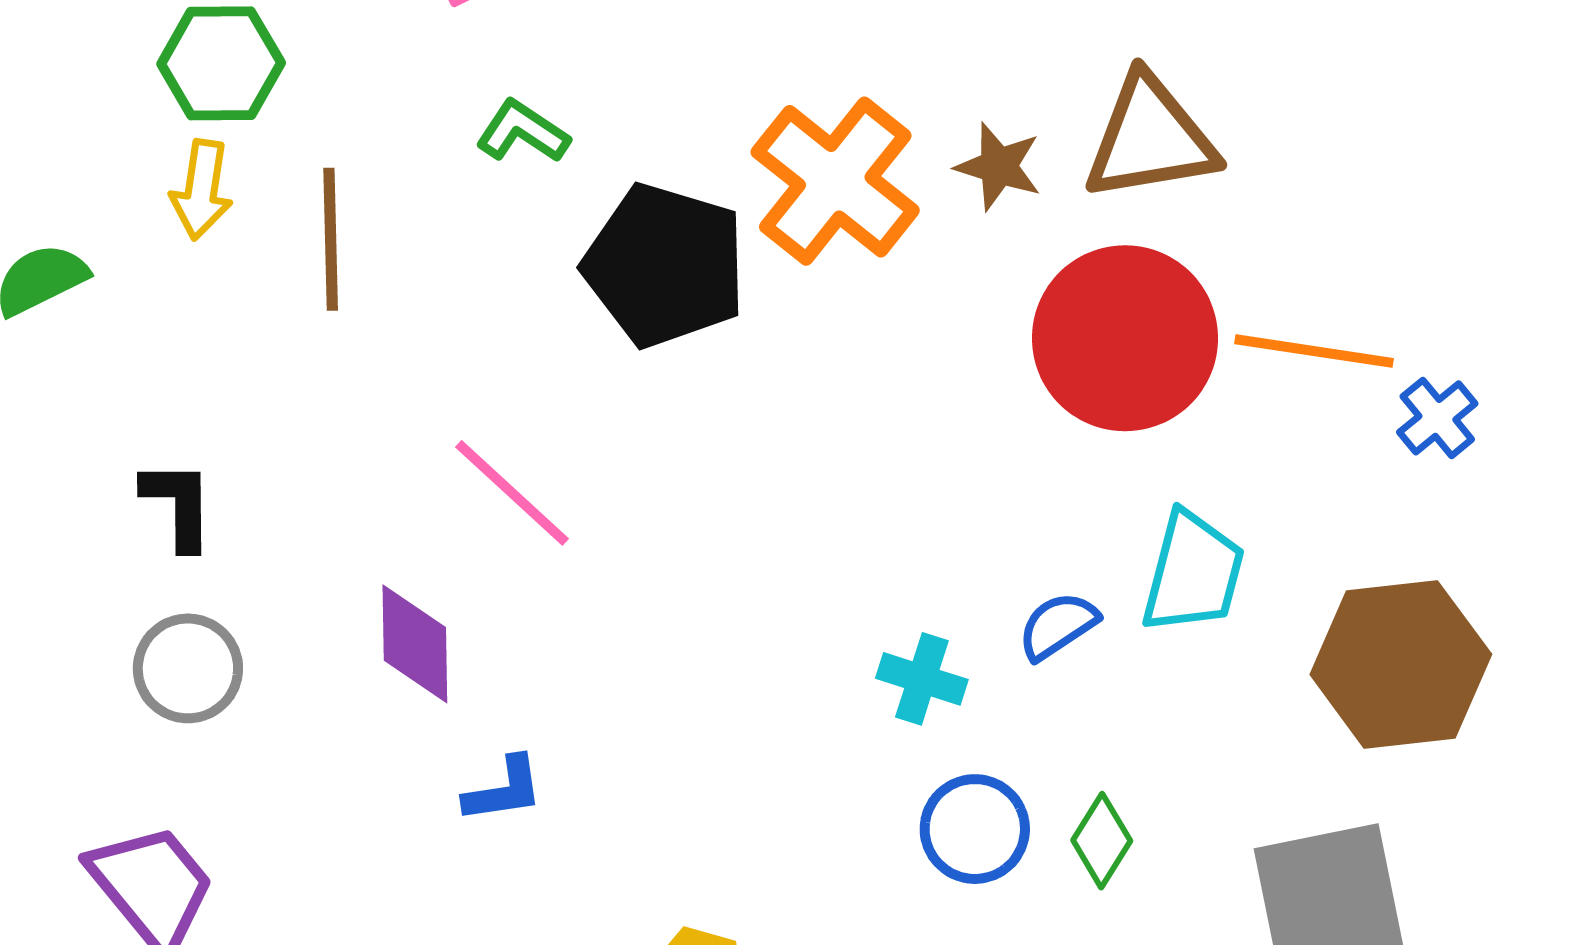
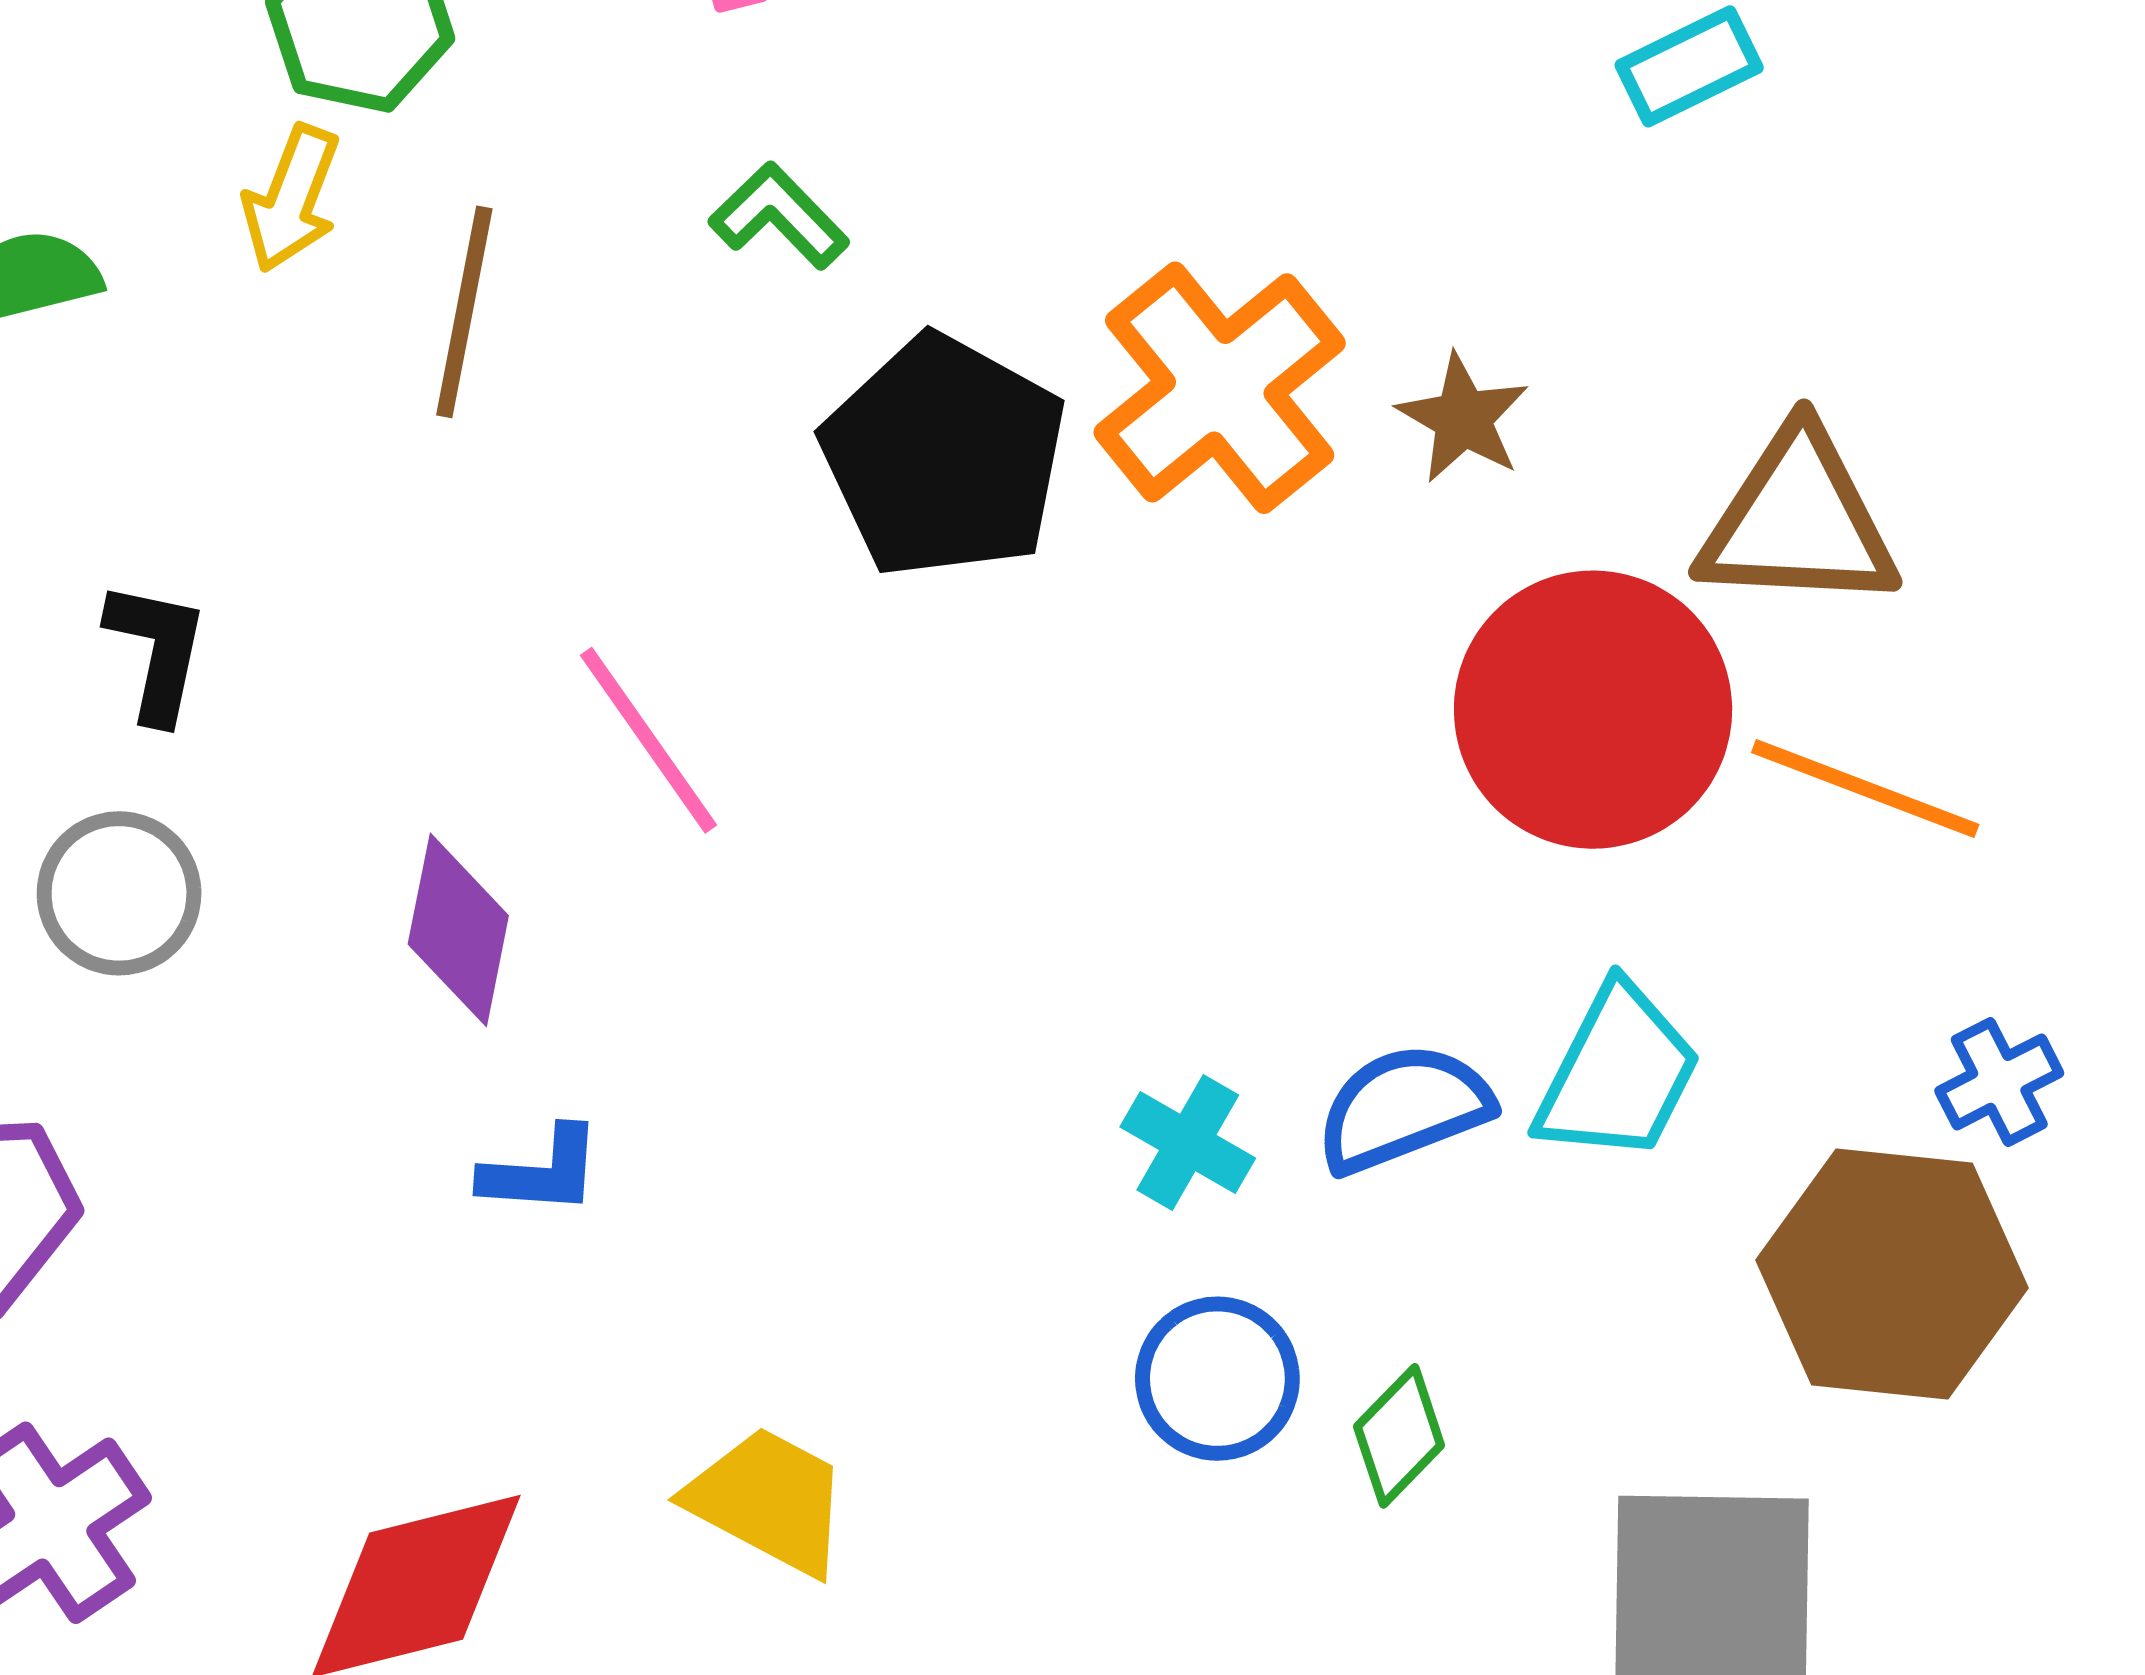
brown triangle: (1150, 138) -> (1798, 521), moved
blue cross: (1437, 418) -> (1999, 1082), moved
blue semicircle: (1058, 626) -> (1403, 1108), size x1.4

